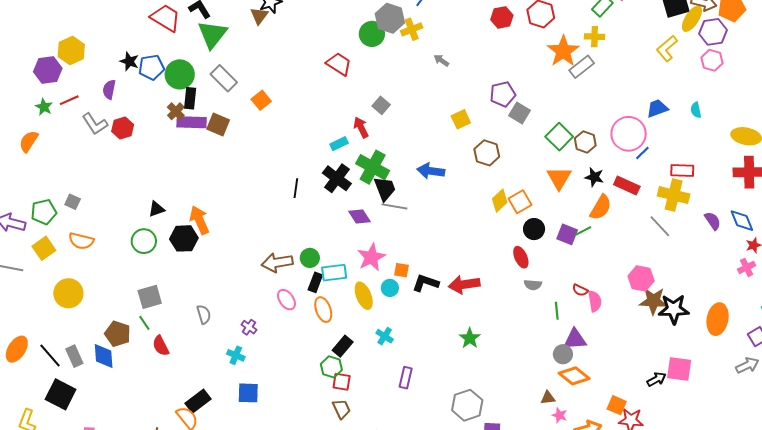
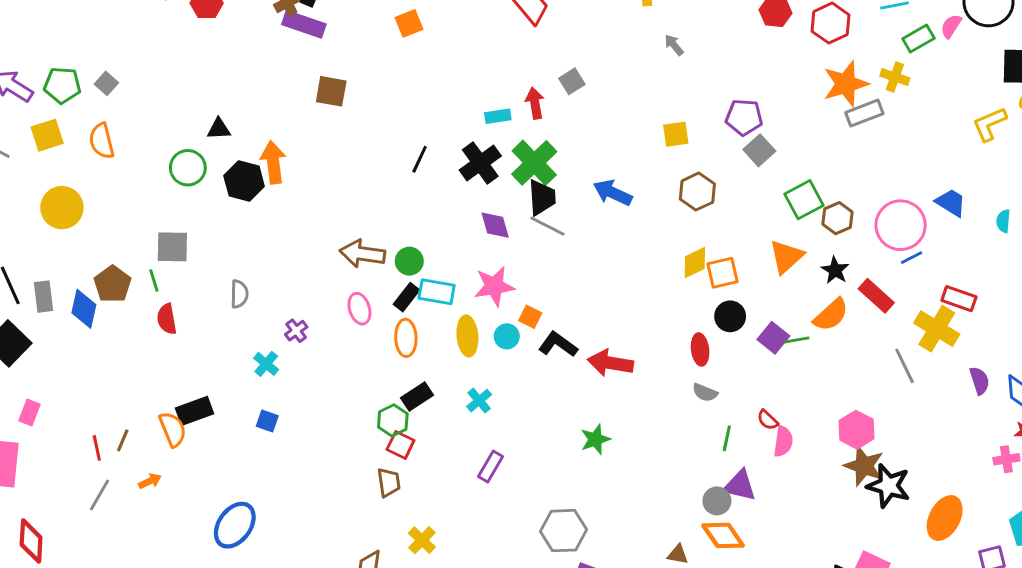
blue trapezoid: (657, 108) -> (951, 203), turned 35
brown square: (218, 125) -> (331, 91), moved, turned -30
orange semicircle: (81, 241) -> (102, 141), turned 45
blue square: (248, 393) -> (267, 421), size x0.7

